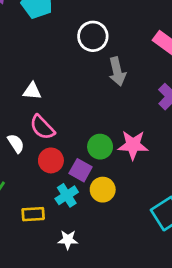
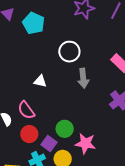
white triangle: (32, 91) -> (40, 81), moved
pink star: (133, 145) -> (85, 143), moved

